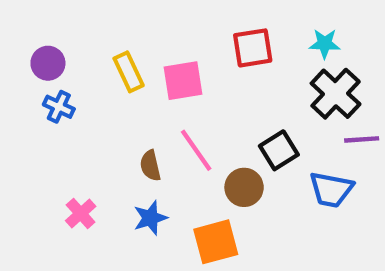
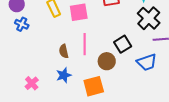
pink line: (196, 150) -> (85, 44), turned 35
blue trapezoid: (331, 190) -> (147, 62), turned -30
pink cross: (81, 214) -> (32, 83), moved

